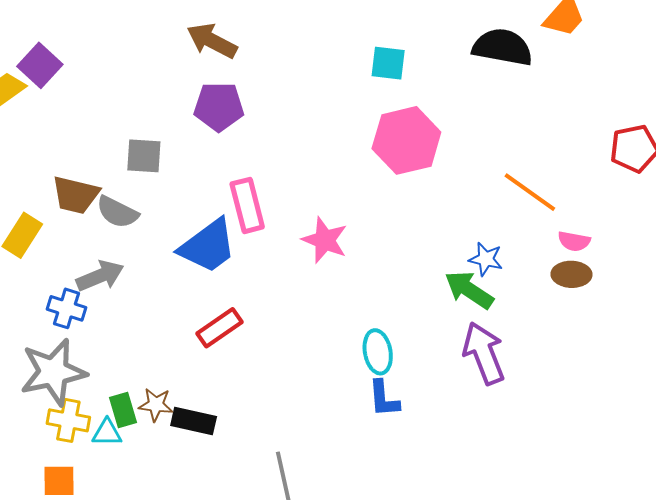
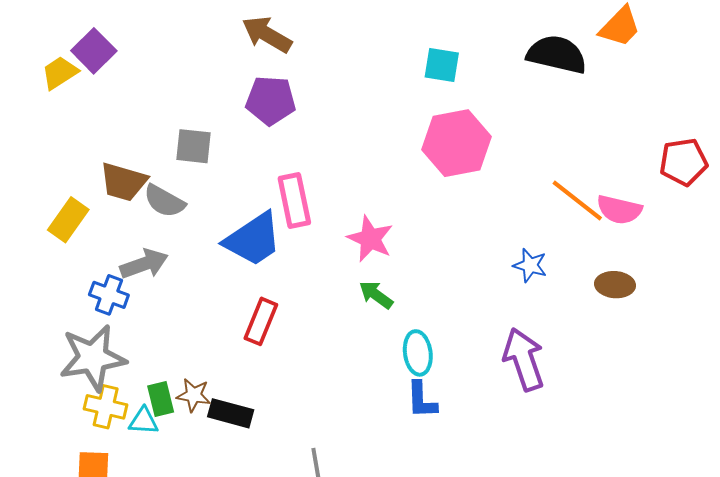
pink semicircle: (574, 241) -> (619, 210), moved, size x1.4
green arrow: (469, 290) -> (376, 295), moved, size x0.7
red rectangle: (219, 328) -> (261, 321), turned -36

